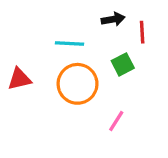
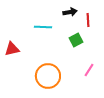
orange circle: (78, 84) -> (48, 76), moved
pink line: (116, 121) -> (89, 70), moved

